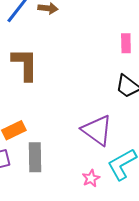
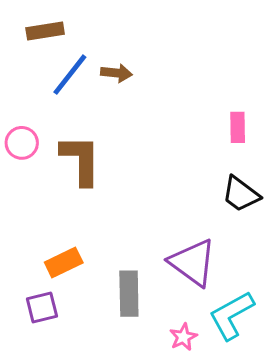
gray rectangle: (35, 157) -> (129, 294), moved

